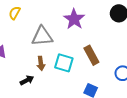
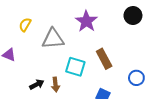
yellow semicircle: (15, 13) -> (25, 25), moved
brown arrow: (41, 63) -> (55, 84), moved

